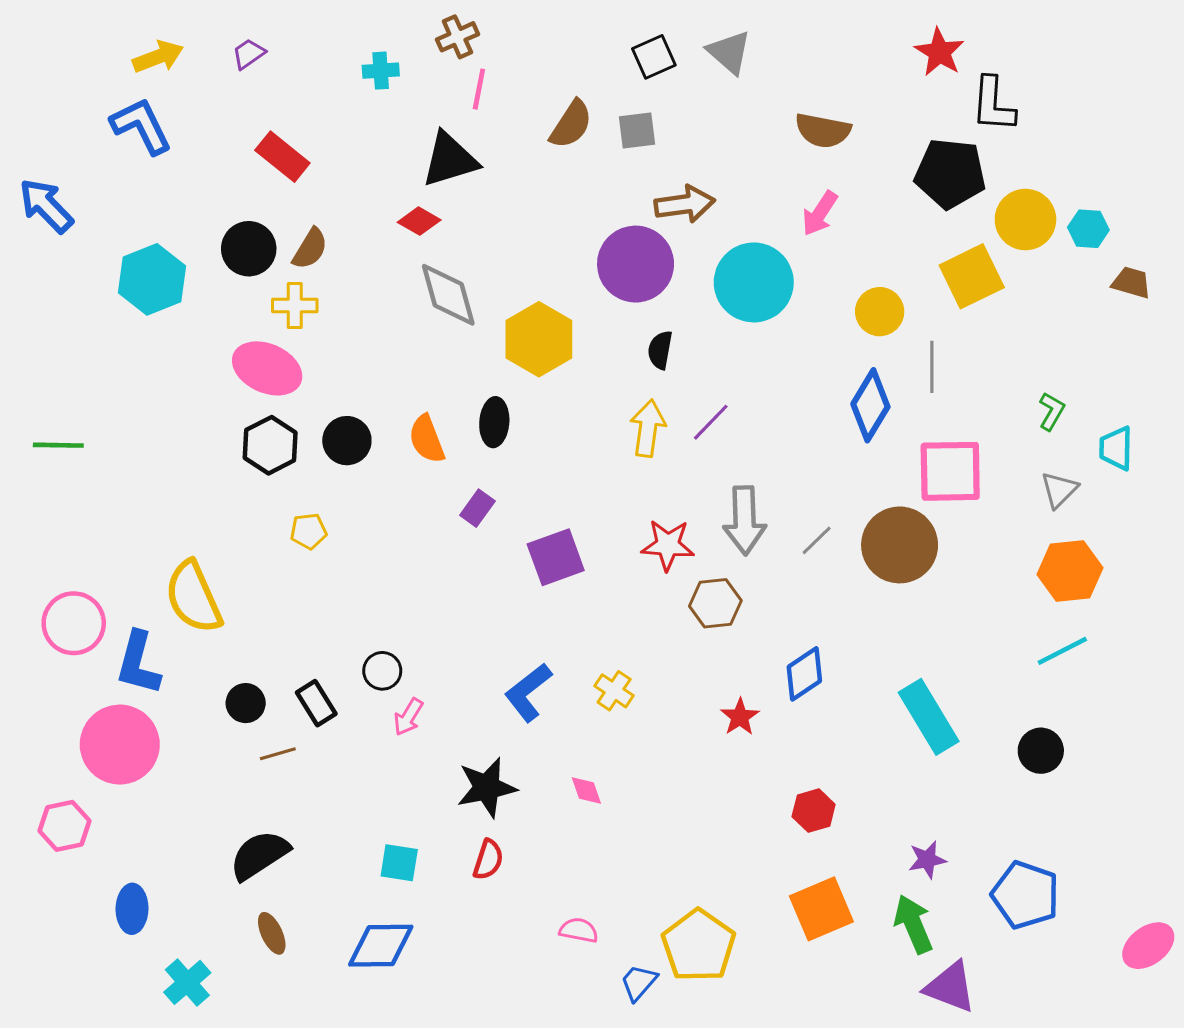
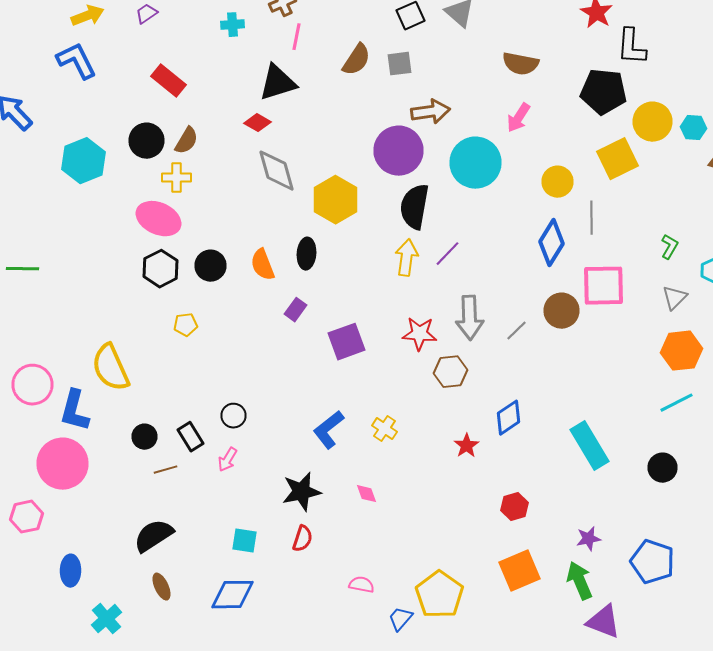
black semicircle: (660, 350) -> (414, 207), size x1.8
brown circle: (900, 545) -> (562, 311), moved, size x0.7
pink arrow: (408, 717) -> (228, 460), moved

